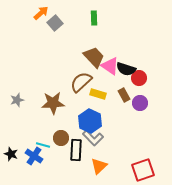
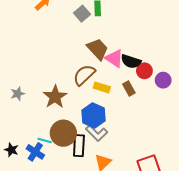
gray square: (55, 23) -> (82, 14), moved
brown star: (53, 103) -> (55, 97), turned -30
purple circle: (140, 103) -> (163, 80), moved
brown circle: (61, 138) -> (63, 133), size x1.6

